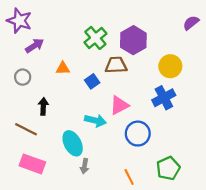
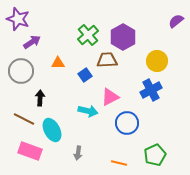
gray circle: (23, 77) -> (21, 71), size x1.6
cyan ellipse: (73, 143) -> (52, 130), moved
orange line: (129, 177) -> (119, 163), turned -49

